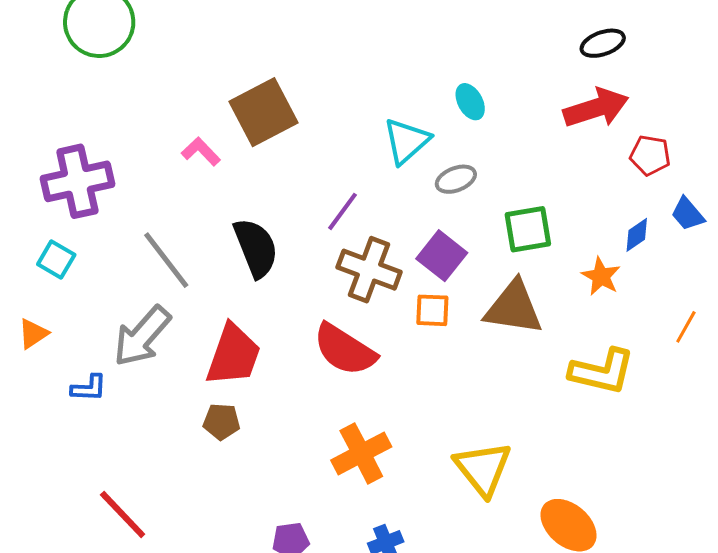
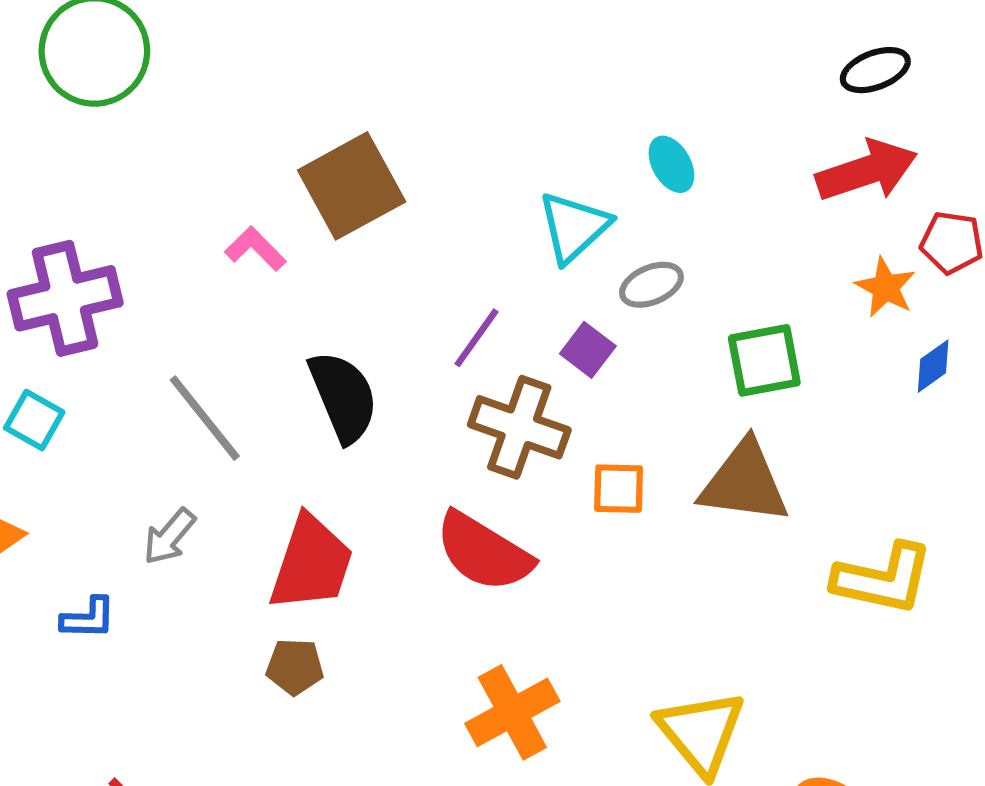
purple square: (442, 256) -> (588, 350), moved, size x0.7
orange star: (601, 276) -> (885, 287), moved
gray arrow: (142, 336) -> (169, 537), size x0.6

